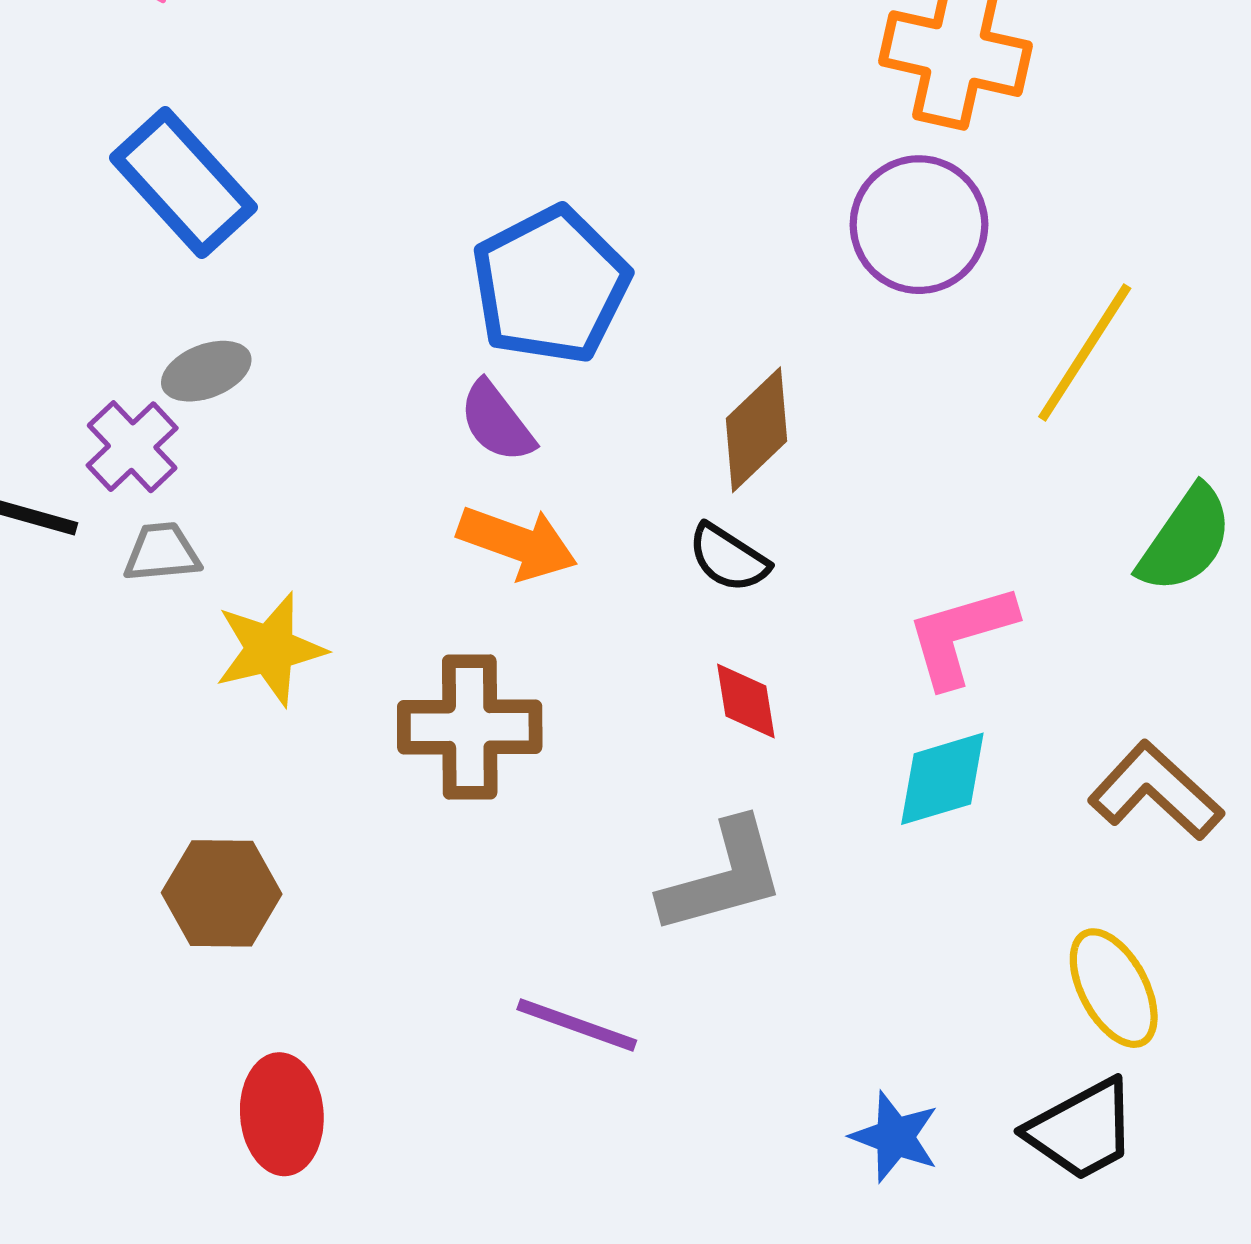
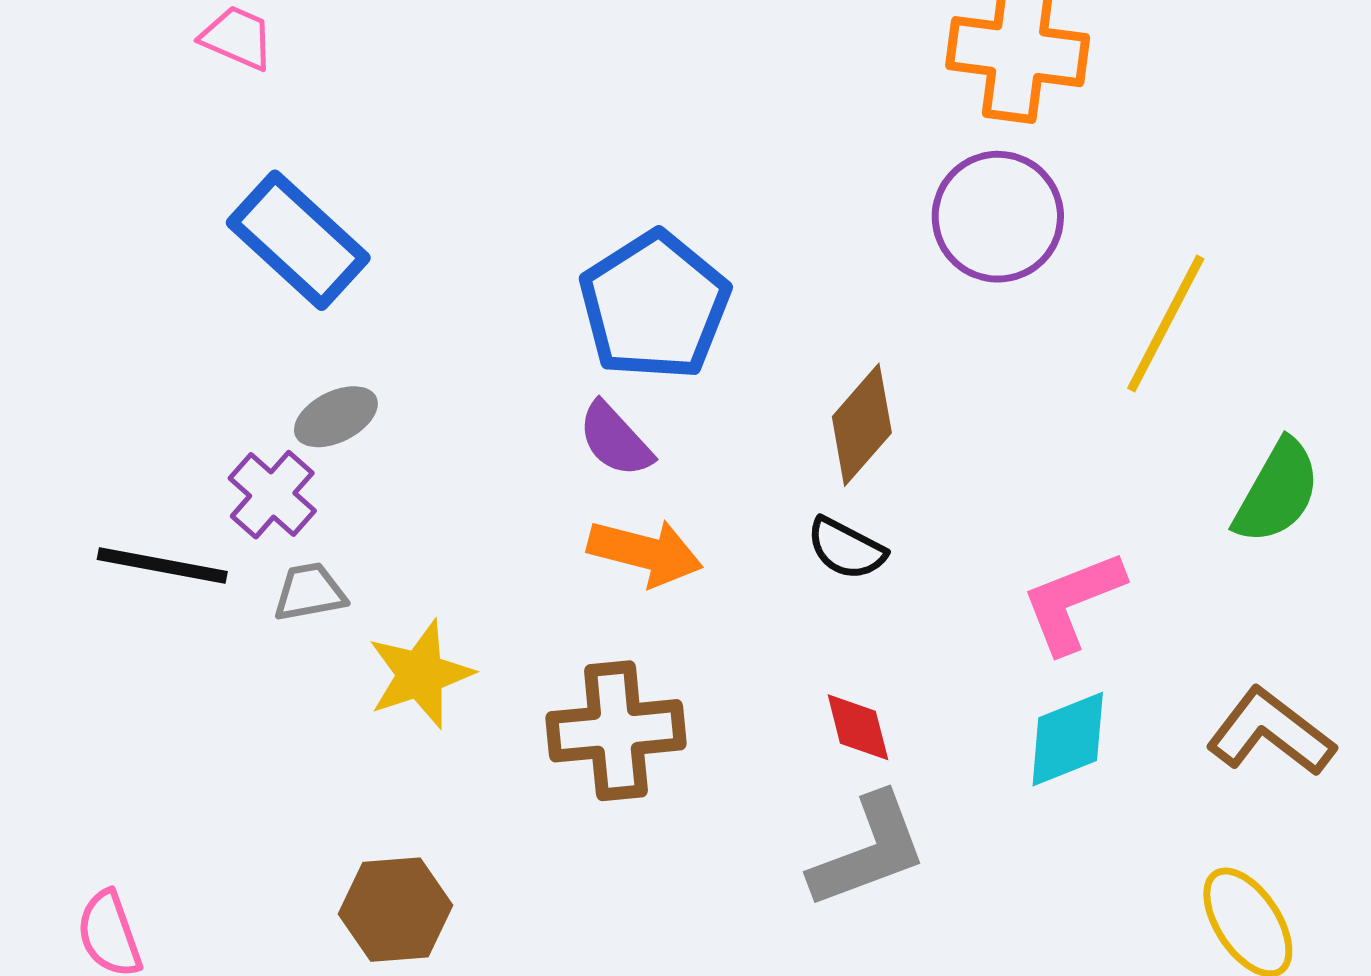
red diamond: (746, 701) -> (858, 727), moved

